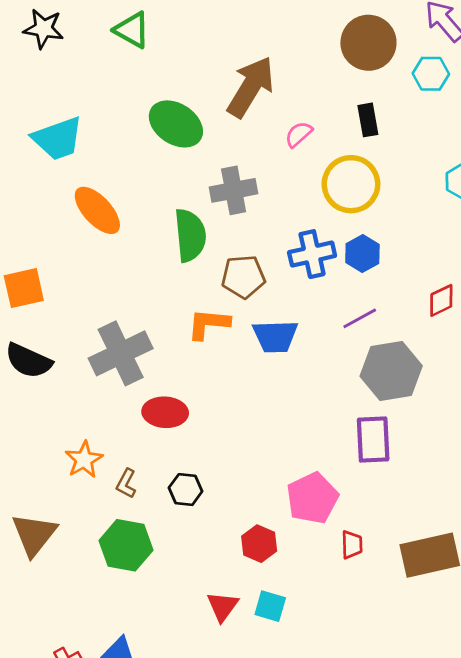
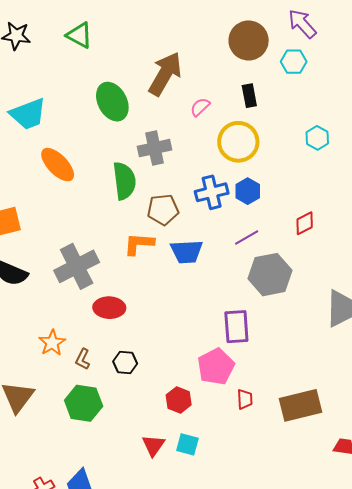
green ellipse: (176, 124) -> (112, 102), turned 30
purple rectangle: (373, 439) -> (236, 327), moved

